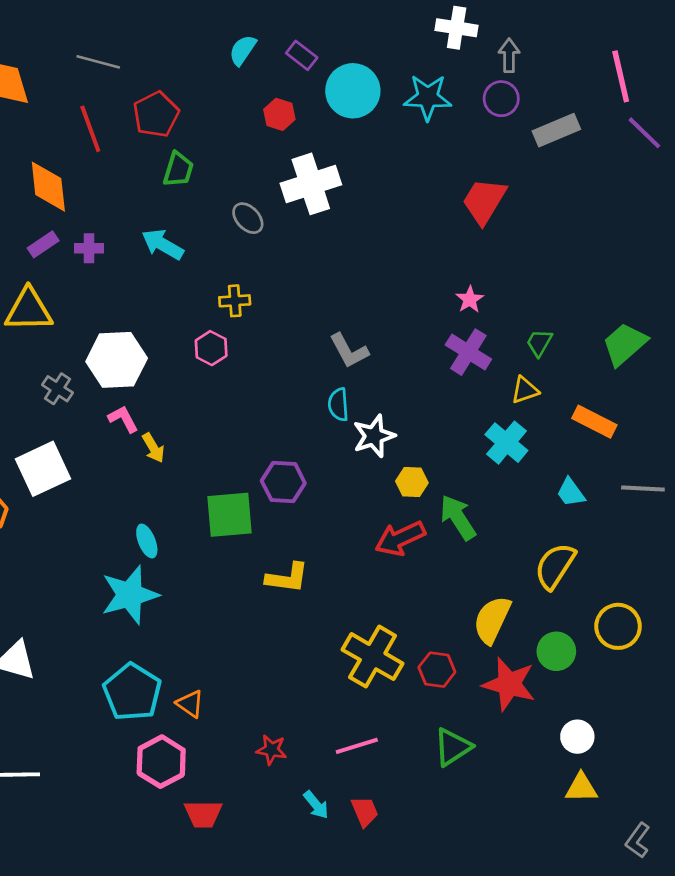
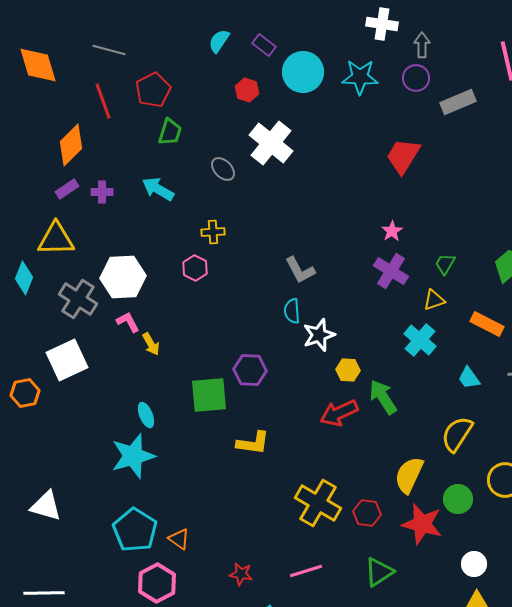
white cross: (311, 184) -> (271, 143), turned -33
orange diamond: (48, 187) -> (71, 145), turned 51
gray cross: (58, 389) -> (78, 299), size x1.6

